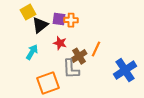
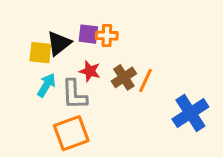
yellow square: (28, 12) -> (40, 53), moved, turned 35
brown cross: (79, 56) -> (124, 77), moved
gray L-shape: (71, 69) -> (74, 94), moved

